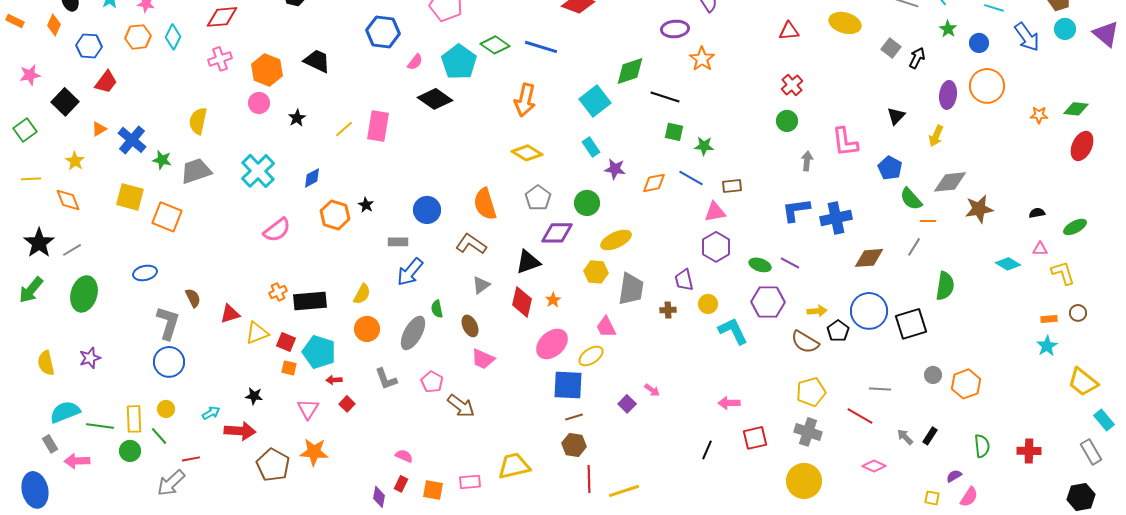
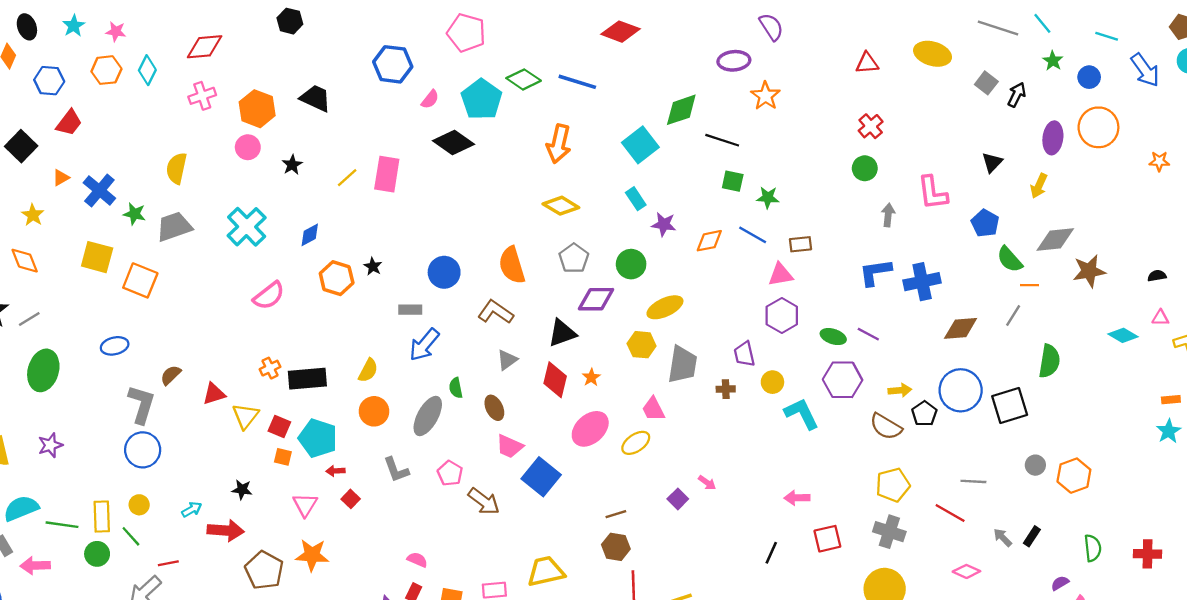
brown semicircle: (193, 298) -> (171, 375), turned -108
yellow triangle: (257, 333) -> (245, 416), turned -30
blue square: (568, 385) -> (541, 477), moved, turned 36

